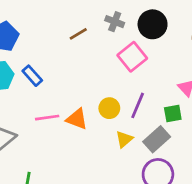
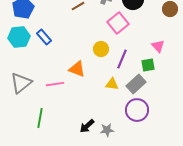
yellow circle: (109, 108) -> (101, 49), moved
pink line: (47, 118) -> (55, 84), moved
yellow triangle: (124, 139) -> (112, 84), turned 48

